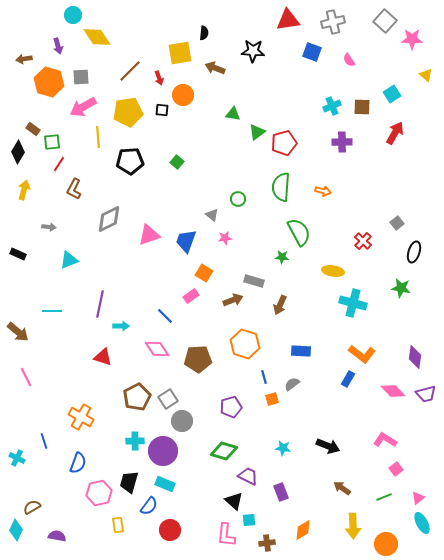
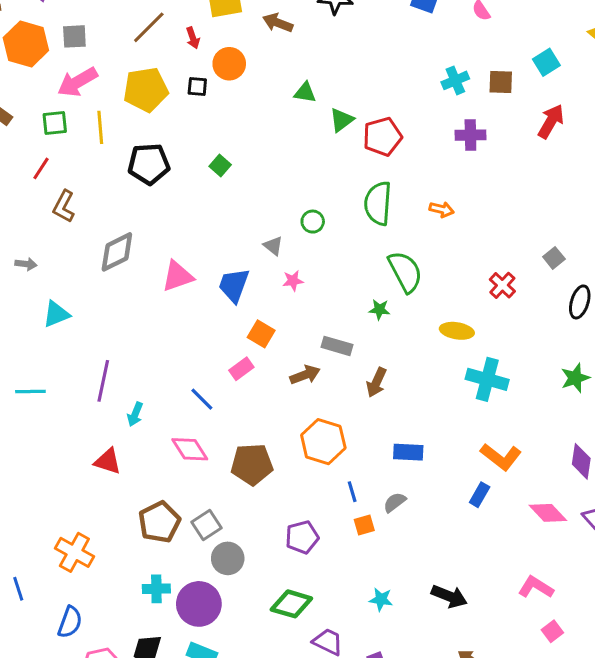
green square: (52, 142) -> (55, 123), moved
green star: (401, 288) -> (575, 378), moved, turned -30
cyan arrow: (121, 326) -> (135, 414), turned 112

